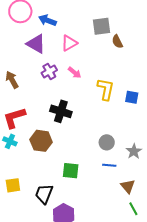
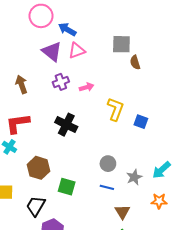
pink triangle: (69, 43) -> (77, 51), moved
pink arrow: (75, 73) -> (86, 87), turned -64
brown hexagon: (41, 141) -> (39, 168), moved

